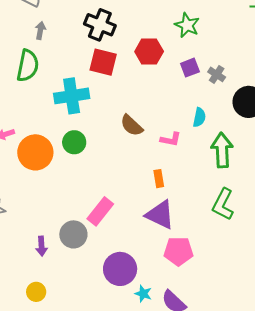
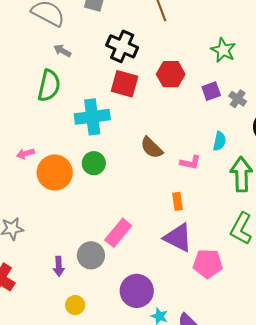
green star: (187, 25) -> (223, 50), moved
gray arrow: (40, 30) -> (62, 51), turned -72
pink pentagon: (178, 251) -> (208, 264), moved
yellow circle: (36, 292) -> (75, 305), moved

